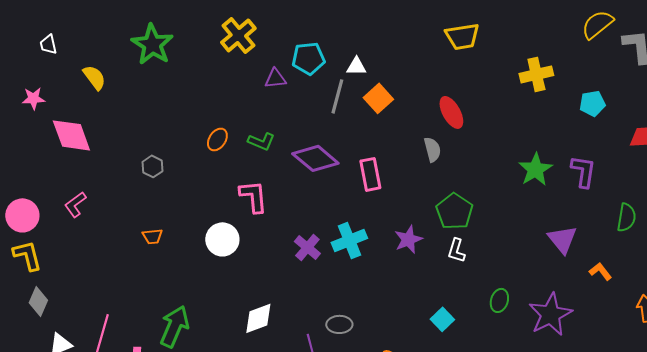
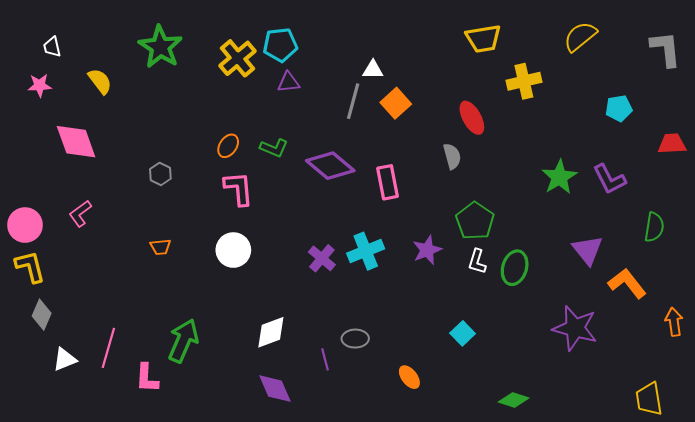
yellow semicircle: (597, 24) -> (580, 36), moved
yellow cross: (238, 35) -> (238, 58), moved
cyan pentagon: (308, 58) -> (280, 45), moved
yellow cross: (536, 74) -> (524, 81), moved
pink star: (33, 98) -> (40, 85), moved
purple L-shape: (583, 171) -> (609, 179), turned 144
pink L-shape: (253, 196) -> (239, 189), moved
orange L-shape: (600, 271) -> (627, 283), size x1.6
green ellipse: (499, 300) -> (515, 268), moved, size x1.4
purple star: (550, 314) -> (575, 328), turned -30

